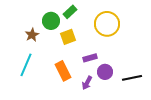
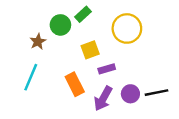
yellow square: (68, 37) -> (90, 50), moved
purple circle: (105, 72) -> (130, 94), moved
purple arrow: (87, 83) -> (103, 99), size x1.5

